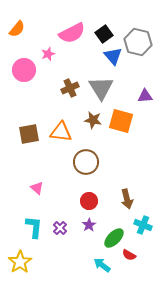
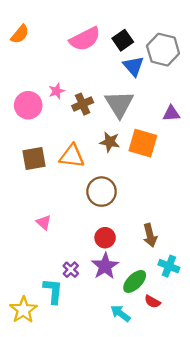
pink star: (48, 54) -> (57, 91), moved
pink circle: (24, 70) -> (28, 105), moved
purple star: (89, 225) -> (105, 266), size x1.6
cyan L-shape: (34, 227) -> (53, 291), moved

